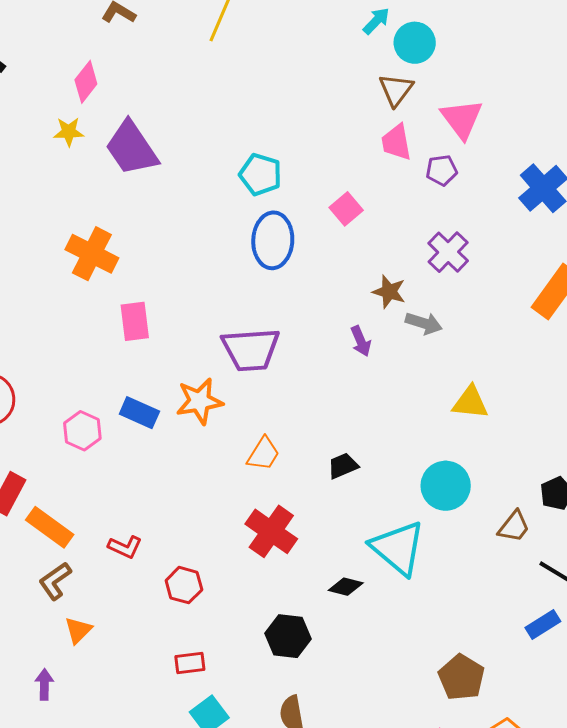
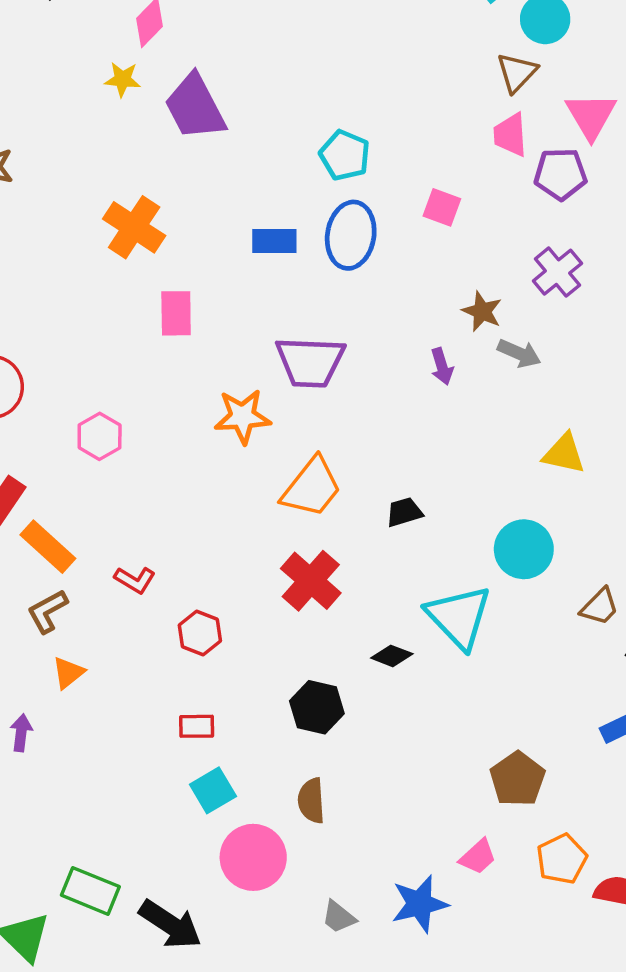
purple pentagon: (442, 170) -> (560, 174), size x1.4
pink square: (346, 209) -> (442, 207), turned -36
blue rectangle: (139, 413) -> (274, 241), moved, turned -30
orange trapezoid: (263, 454) -> (312, 487), size x1.5

